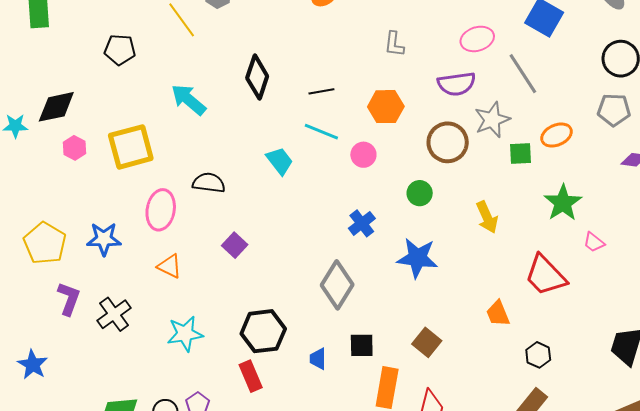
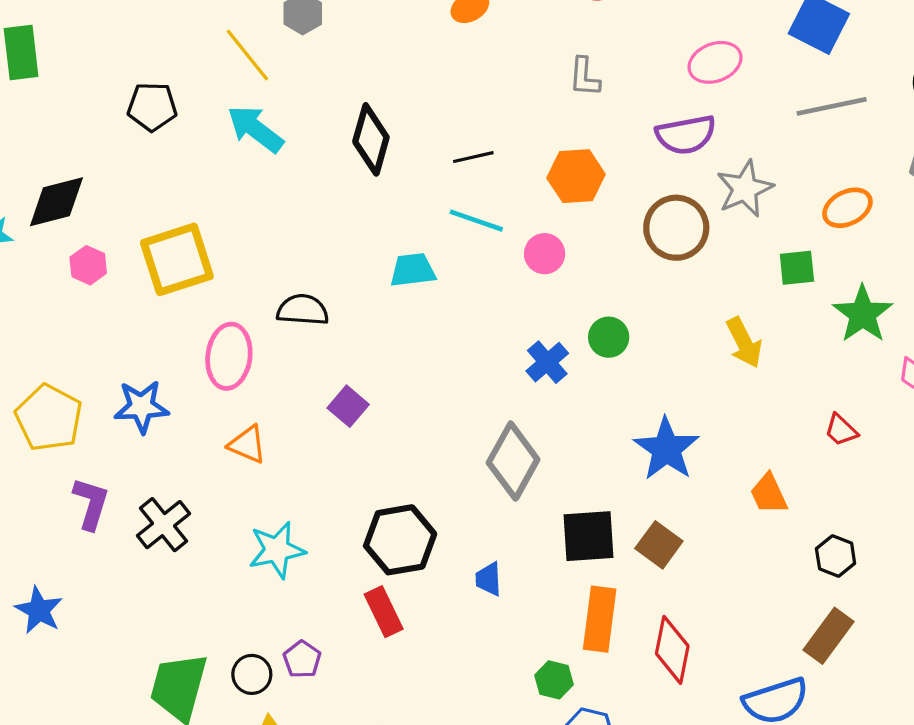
gray line: (523, 74) -> (832, 106), moved, turned -66
cyan arrow: (188, 100) -> (255, 129), moved
green square: (521, 154) -> (797, 268), moved
cyan trapezoid: (280, 161) -> (413, 270), turned -56
green circle: (420, 193) -> (609, 337), moved
blue star: (417, 258) -> (666, 449), moved, turned 30
red trapezoid: (546, 275) -> (841, 430), size x0.5
black square: (362, 345) -> (589, 536), moved, size x1.4

